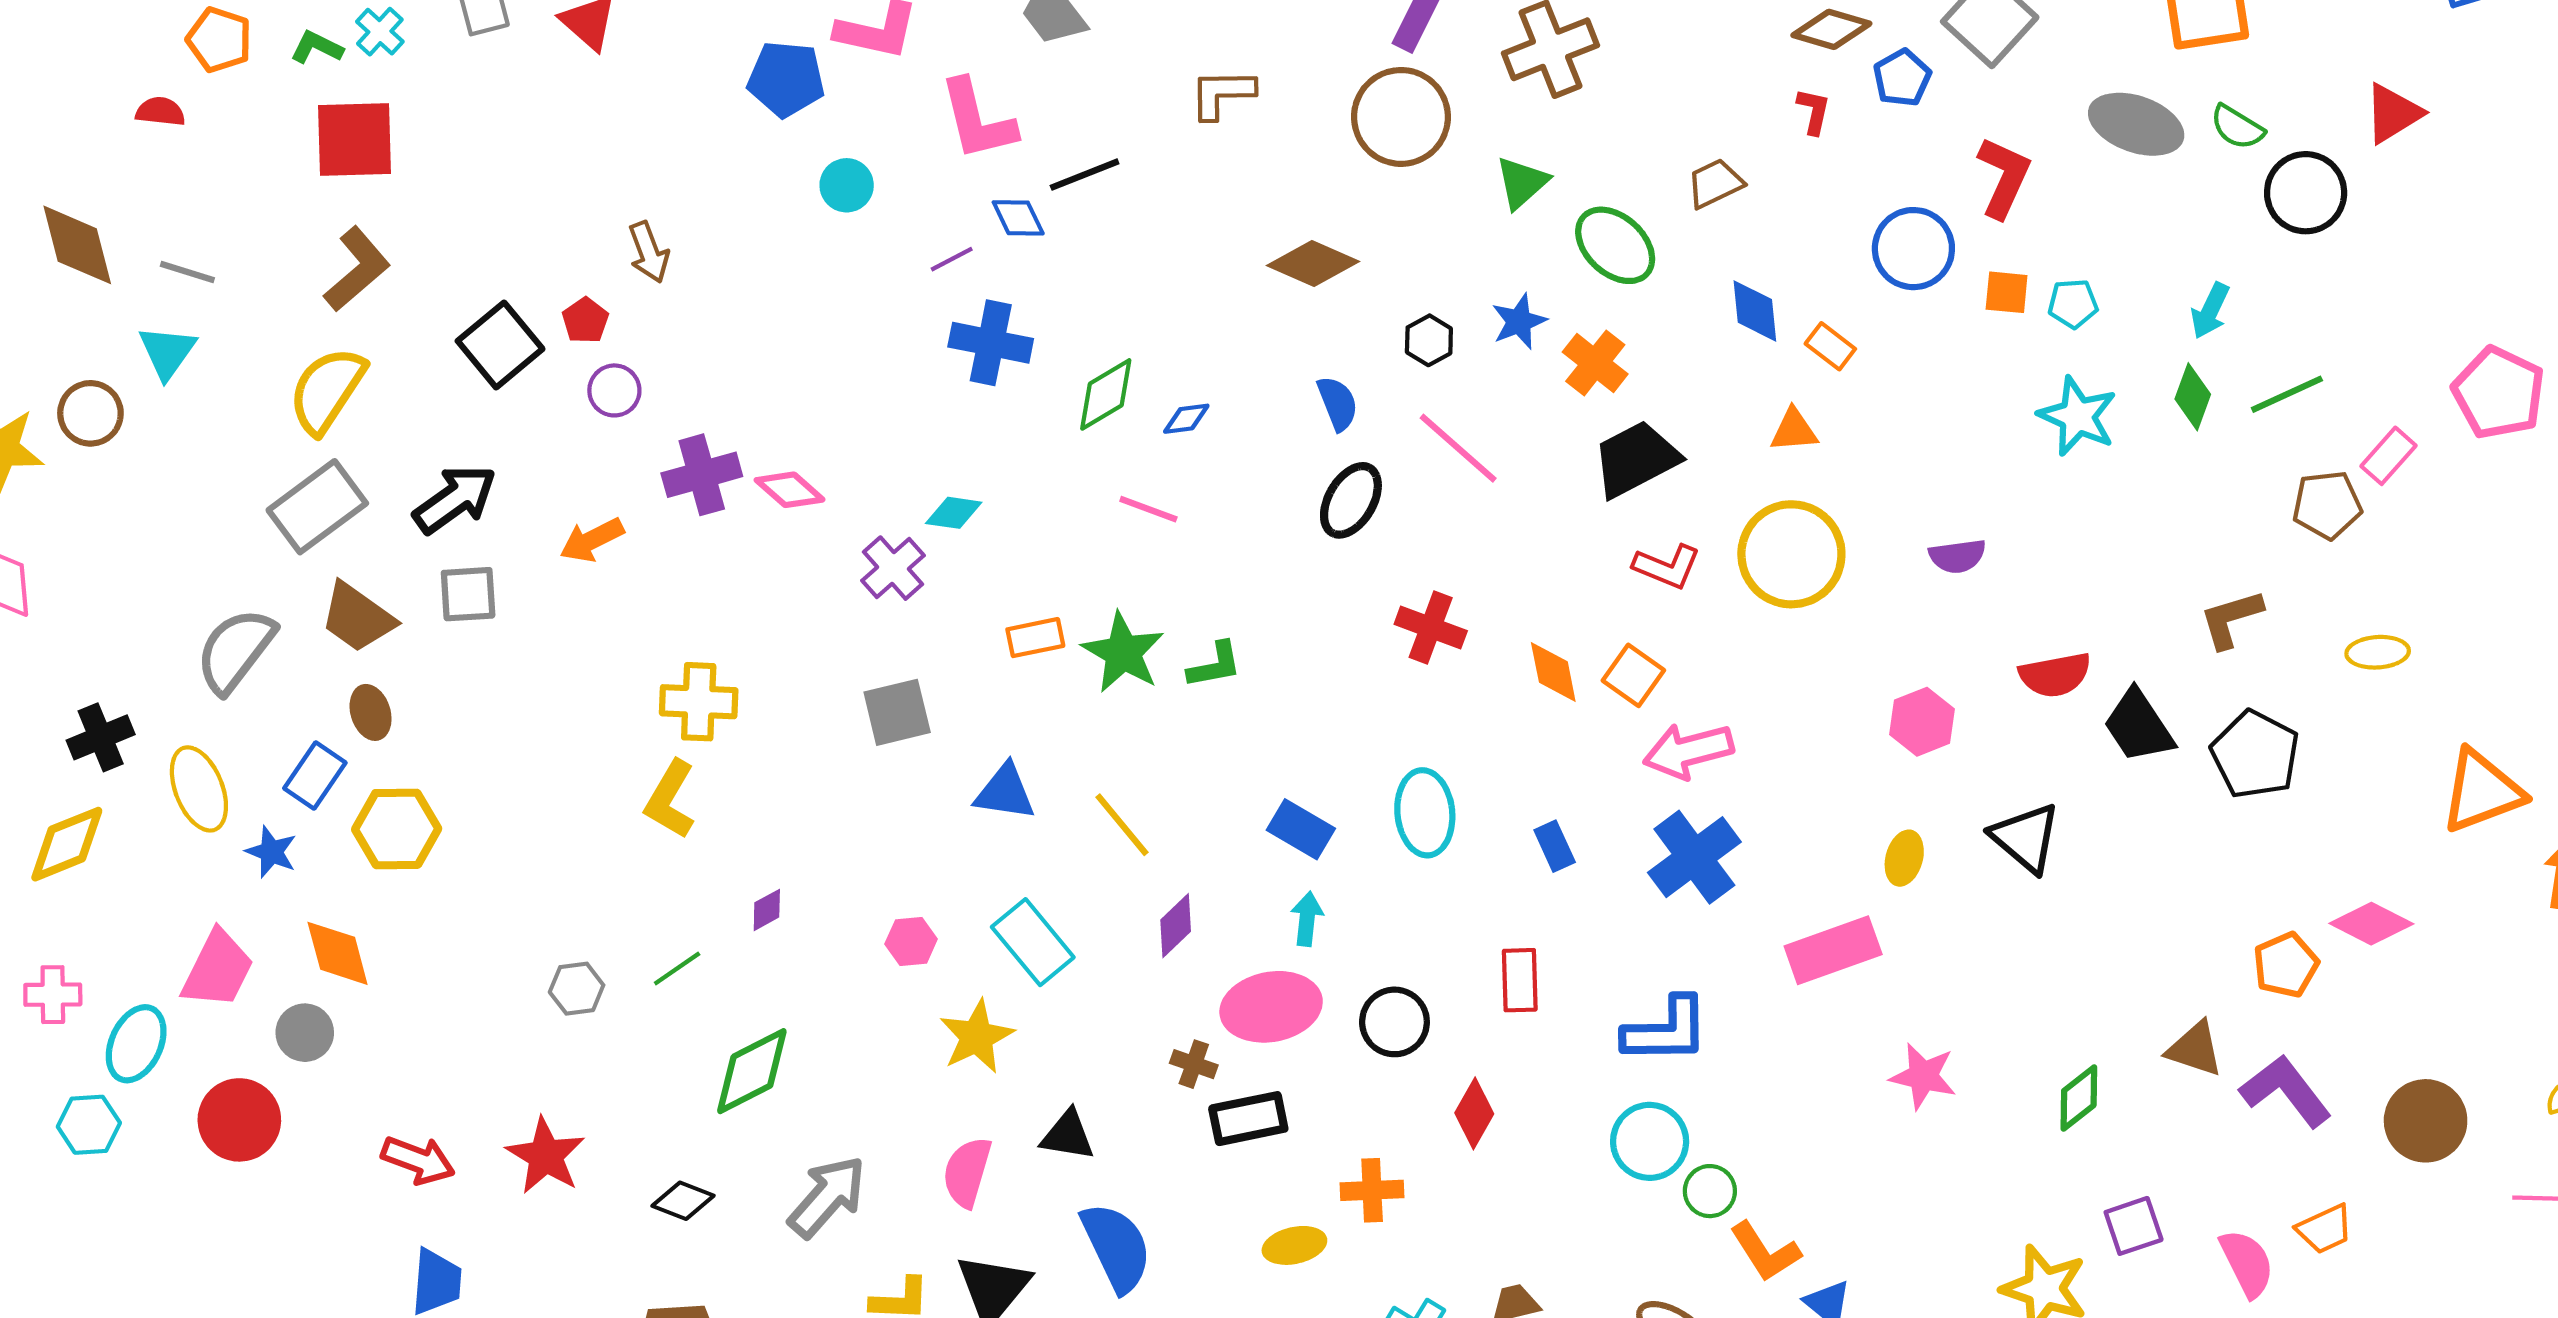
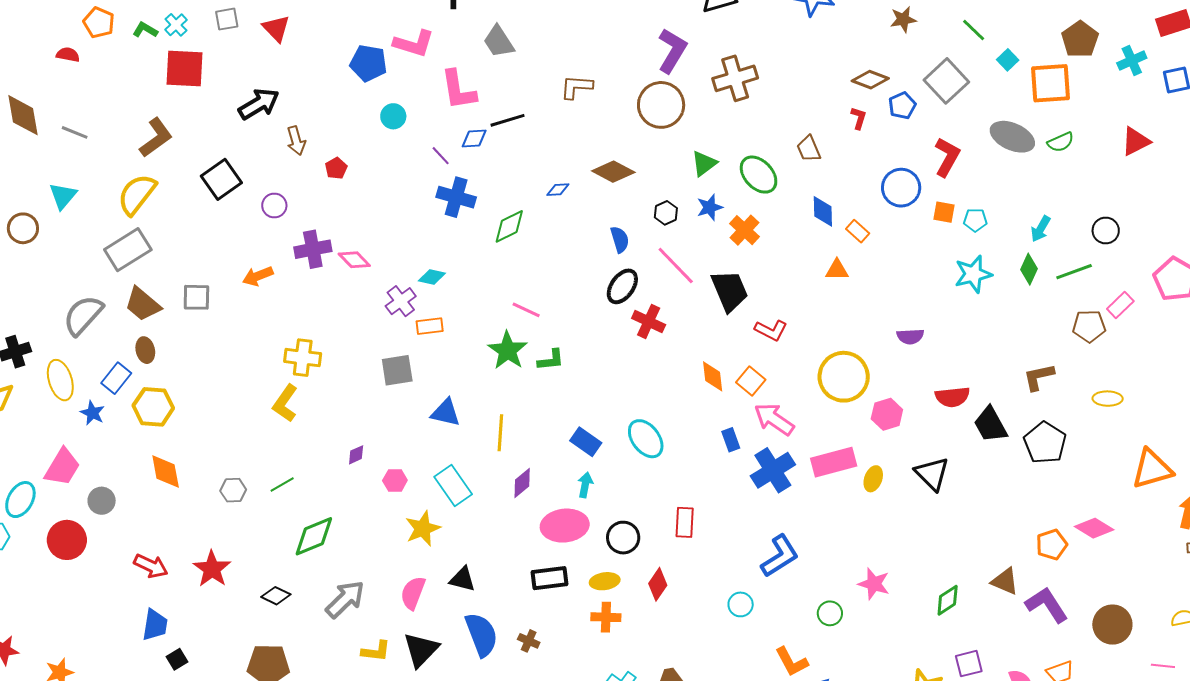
green semicircle: (2237, 127) -> (1061, 142), turned -60
red square: (355, 139) -> (184, 69), moved
green triangle: (1522, 183) -> (704, 163), moved
brown trapezoid: (1715, 183) -> (809, 149), turned -92
black circle: (2306, 193) -> (1106, 230), moved, size x0.7
blue diamond: (1018, 218) -> (474, 138), turned -72
purple line: (952, 259) -> (441, 156), turned 70
red pentagon: (585, 320) -> (336, 168), moved
cyan triangle: (167, 352) -> (63, 196), moved
brown circle: (90, 413) -> (23, 228), moved
cyan star: (2078, 416) -> (973, 274), turned 30
blue diamond: (1186, 419) -> (558, 190), moved
black trapezoid: (1636, 459) -> (730, 291), moved, turned 90
black arrow: (455, 499) -> (259, 104), moved
pink line: (1148, 509) -> (526, 310), moved
yellow circle: (1791, 554) -> (844, 377), moved
red cross: (1431, 628) -> (649, 322), moved
orange rectangle: (1035, 638) -> (430, 326), moved
pink arrow: (1688, 751) -> (774, 419), turned 45
cyan ellipse: (1425, 813) -> (646, 439), turned -36
yellow line: (1122, 825) -> (500, 433), turned 39
blue rectangle: (1555, 846) -> (731, 440), moved
purple diamond: (767, 910) -> (356, 455), moved
pink rectangle: (1833, 950) -> (834, 462), moved
orange diamond: (338, 953) -> (166, 471), moved
blue L-shape: (1666, 1030) -> (780, 556), moved, turned -36
brown cross: (1194, 1064) -> (529, 641), moved
cyan circle: (1650, 1141) -> (741, 604), size x0.7
green circle: (1710, 1191) -> (830, 613), moved
yellow ellipse: (1294, 1245) -> (605, 581), moved

